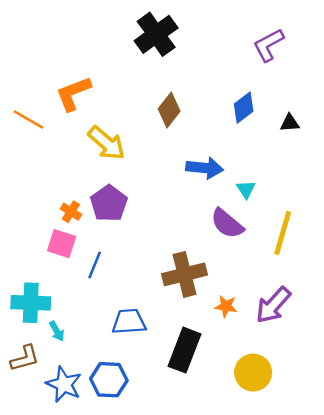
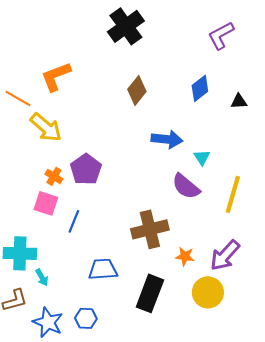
yellow arrow: (106, 143) -> (46, 127), moved
yellow circle: (253, 373) -> (208, 292), moved
blue hexagon: (109, 380) -> (86, 318), size x0.7

